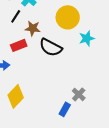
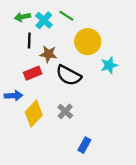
black line: (16, 16) -> (29, 40), turned -32
gray cross: (79, 94) -> (65, 111), moved
yellow diamond: (16, 96) -> (34, 114), moved

